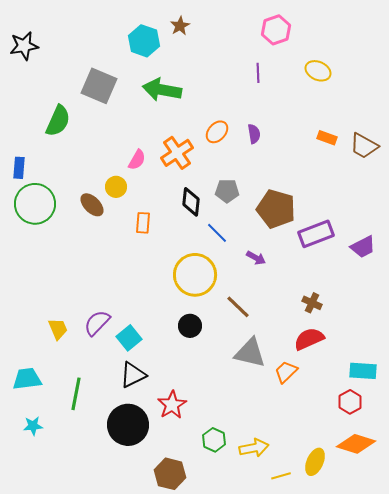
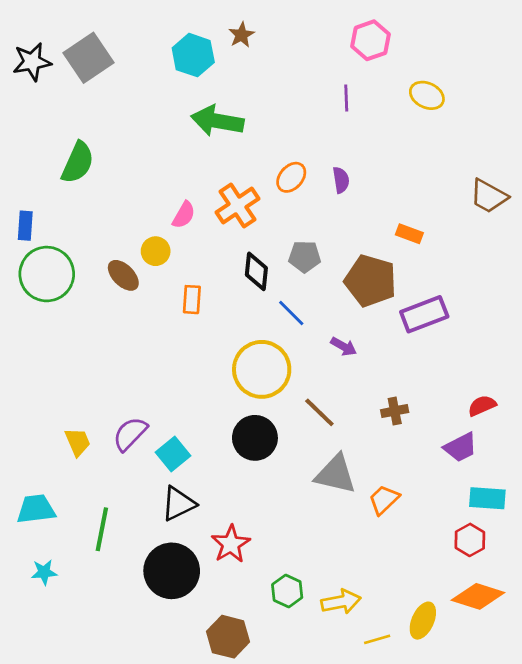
gray square: (99, 86) -> (88, 58), moved, turned 33
orange rectangle: (327, 138) -> (409, 234), moved
purple trapezoid: (363, 247) -> (460, 447), moved
brown cross: (312, 303) -> (395, 411), moved, turned -36
black circle: (190, 326) -> (255, 438), size x1.4
red semicircle: (309, 339) -> (482, 406), moved, size x0.7

